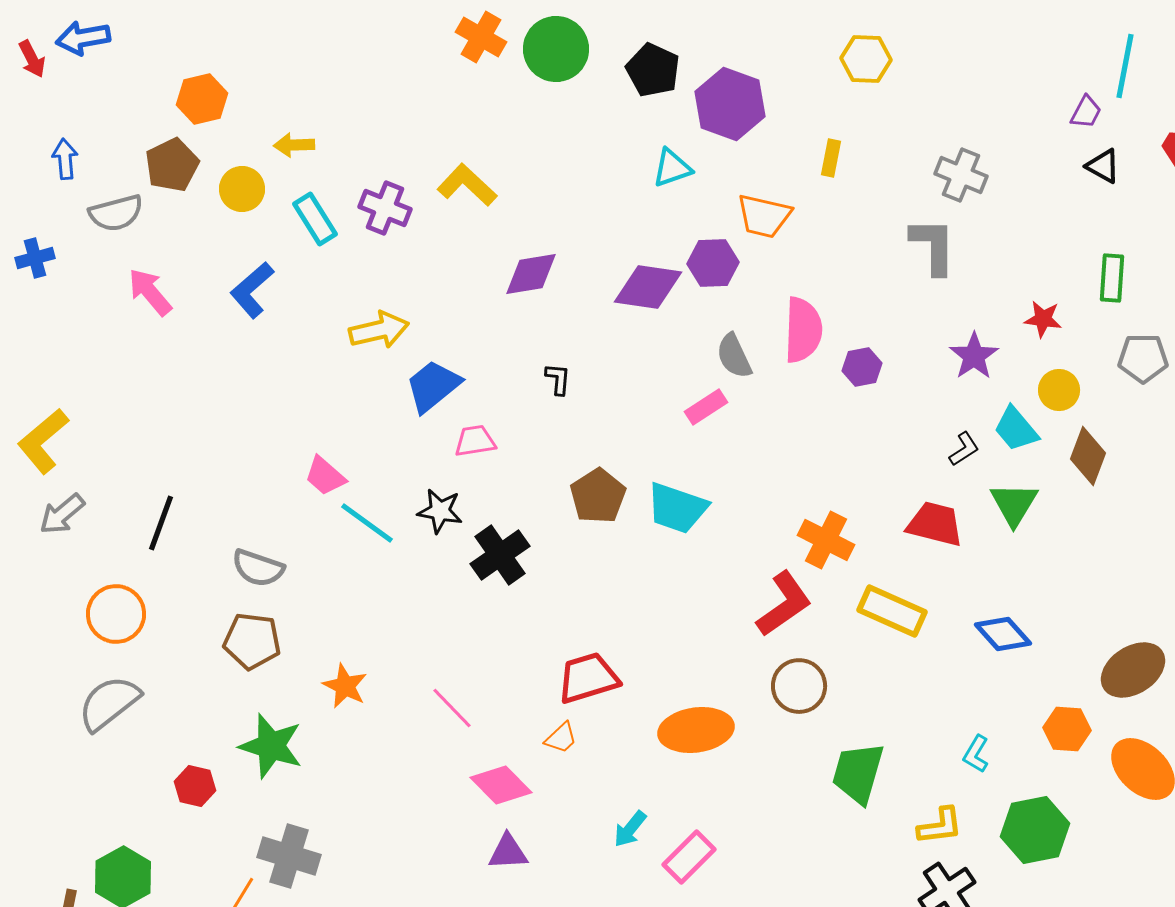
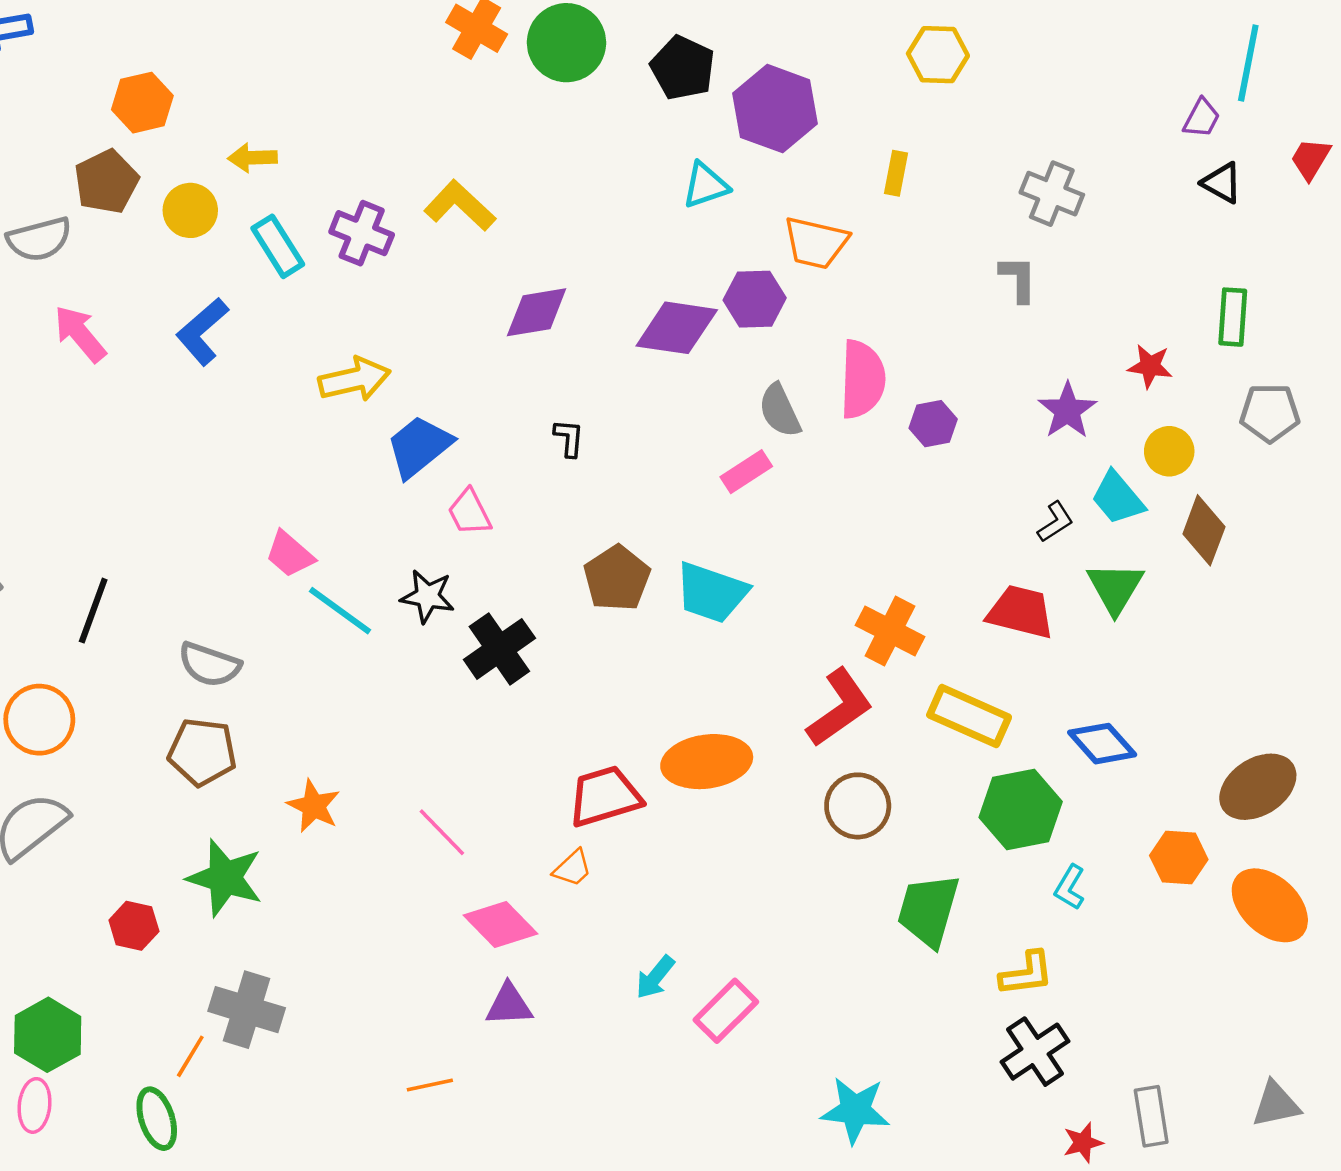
gray L-shape: (933, 246) -> (1018, 279), size x0.7
pink trapezoid: (475, 441) -> (469, 512), turned -108
orange ellipse: (696, 730) -> (707, 762), moved
green hexagon: (1035, 830) -> (1021, 810), moved

